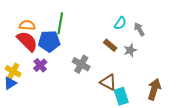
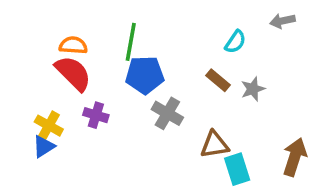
gray arrow: (139, 29) -> (282, 21), moved, turned -72
blue pentagon: (49, 41) -> (145, 75), moved
purple cross: (40, 65) -> (96, 115), turned -32
brown triangle: (108, 82) -> (214, 145), turned -36

